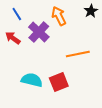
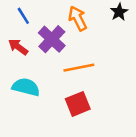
orange line: (78, 54) -> (79, 68), moved
cyan semicircle: (32, 80) -> (26, 87), moved

